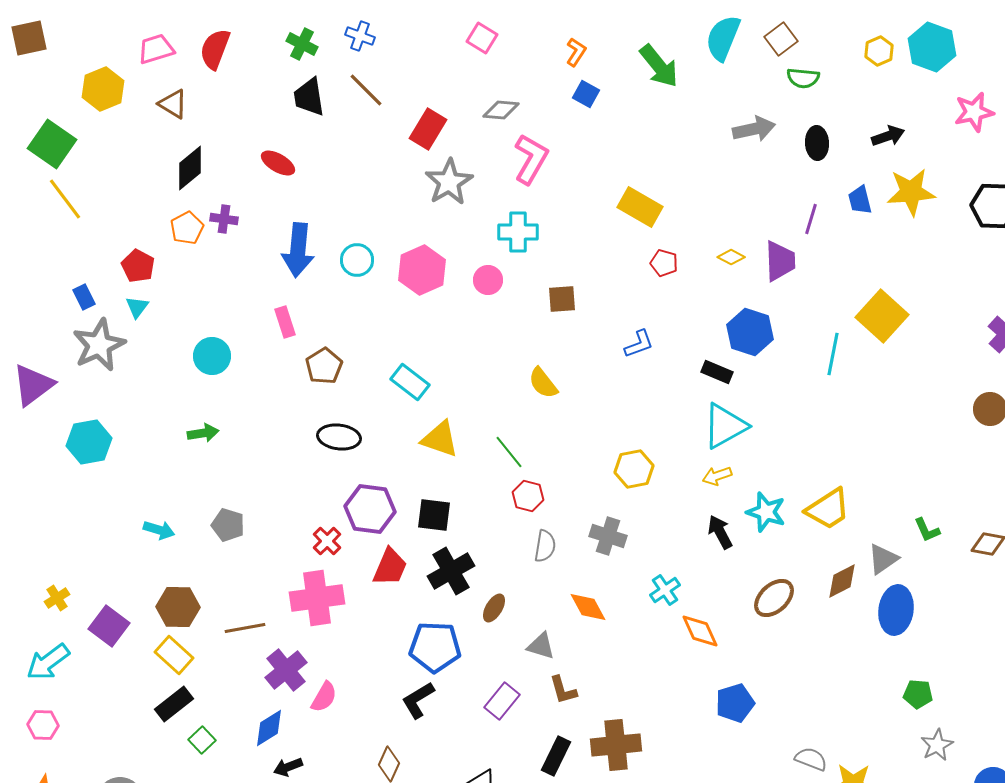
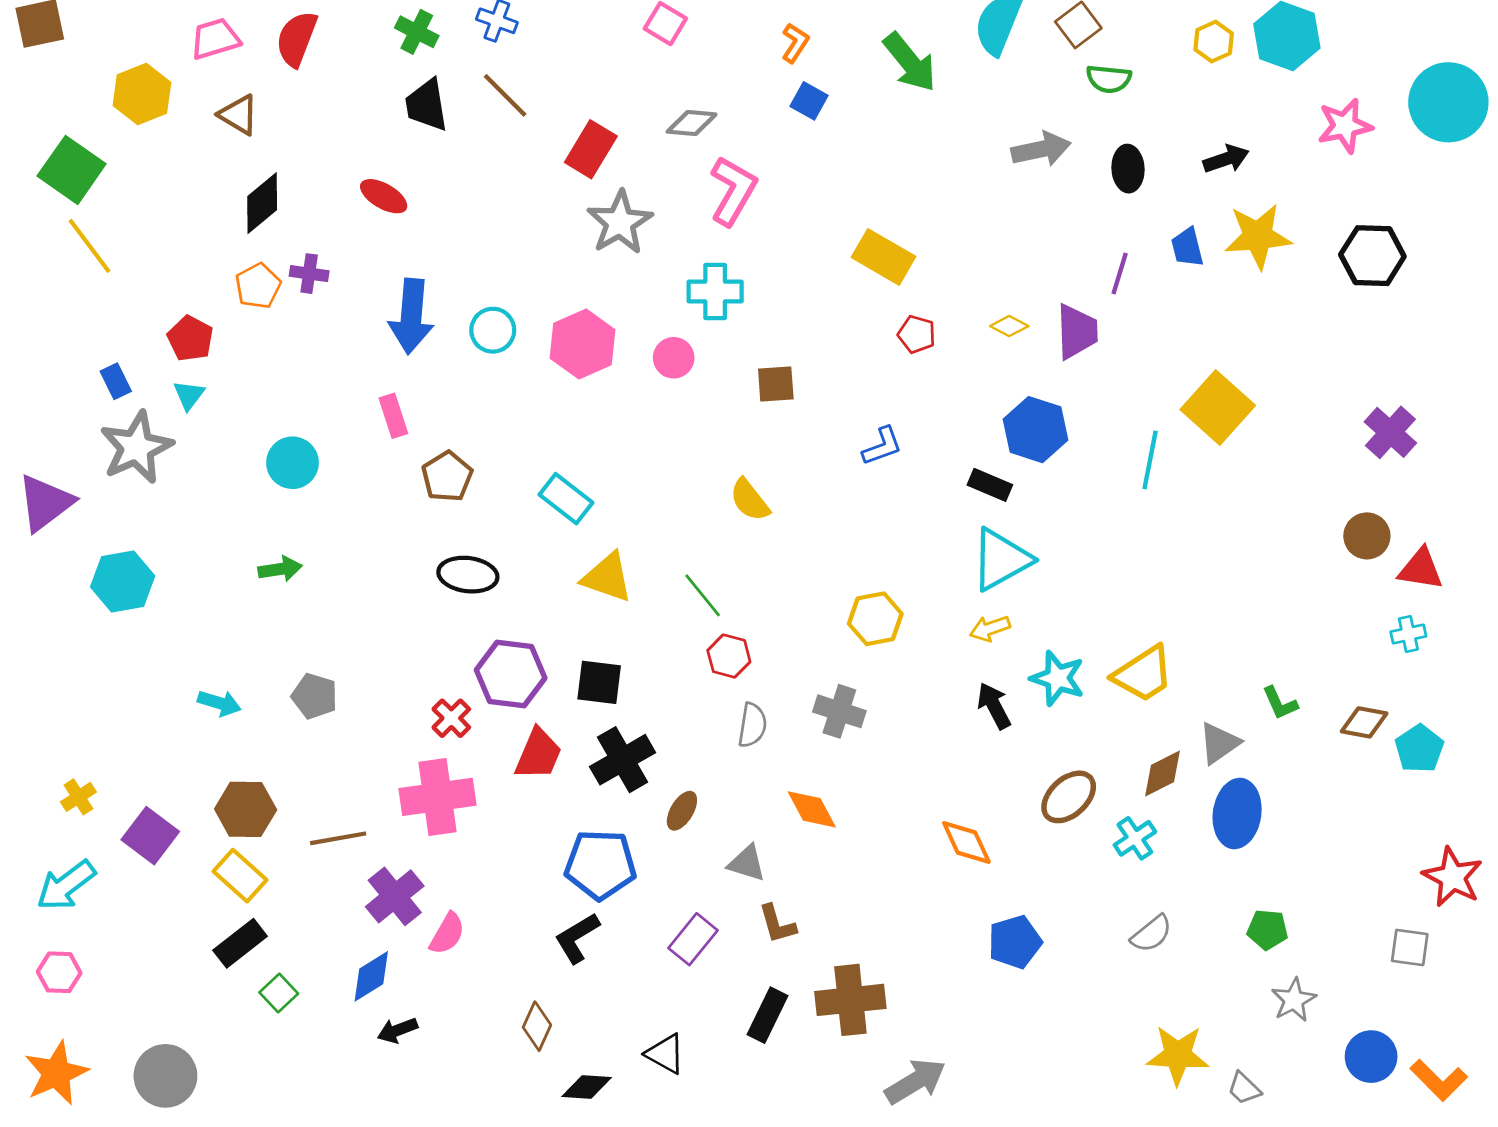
cyan cross: (665, 590) -> (1135, 838), moved
gray semicircle: (811, 759) -> (1151, 934), moved, turned 120

